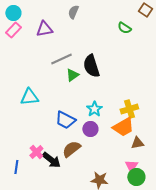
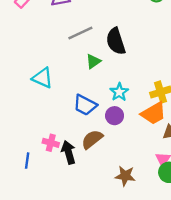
green triangle: (72, 75) -> (93, 61), moved
cyan triangle: (29, 97) -> (43, 78), turned 30
pink cross: (36, 152) -> (51, 143), turned -32
black arrow: (51, 160) -> (68, 152), turned -144

